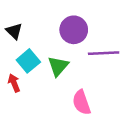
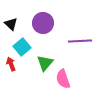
purple circle: (74, 30) -> (43, 23), moved
green triangle: (58, 66) -> (45, 63), moved

